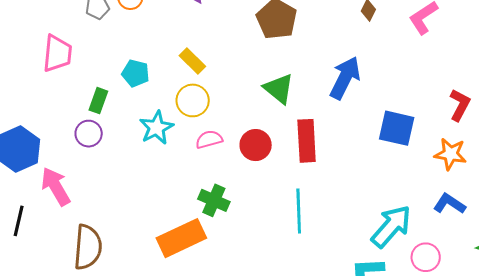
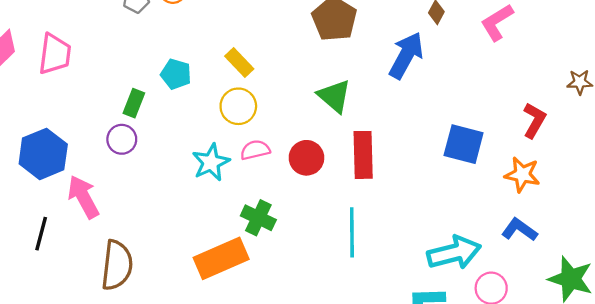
pink trapezoid: (57, 54) -> (55, 54), moved
blue arrow: (345, 78) -> (406, 55), moved
cyan star: (156, 128) -> (211, 162), moved
cyan arrow: (391, 226) -> (454, 253), turned 33

